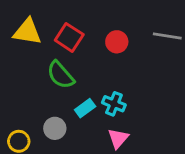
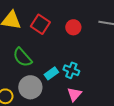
green semicircle: (61, 75) -> (22, 57), moved
gray circle: (55, 128) -> (30, 87), size x1.5

